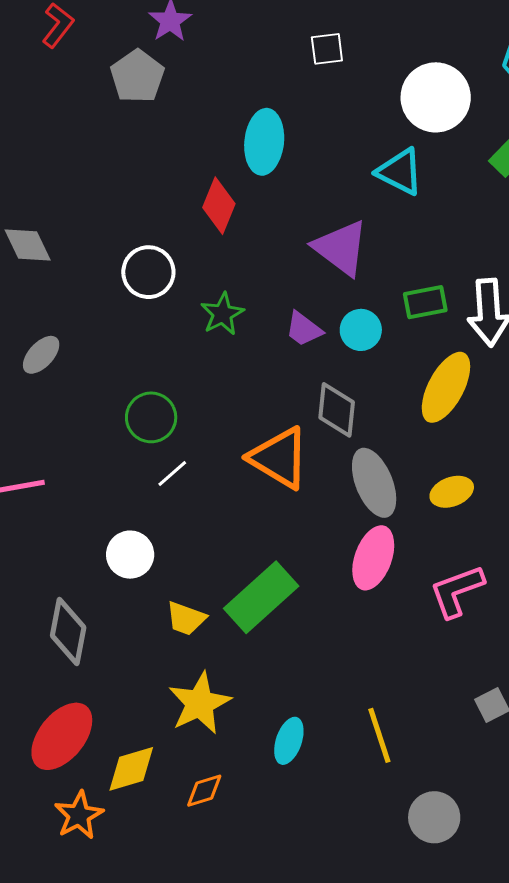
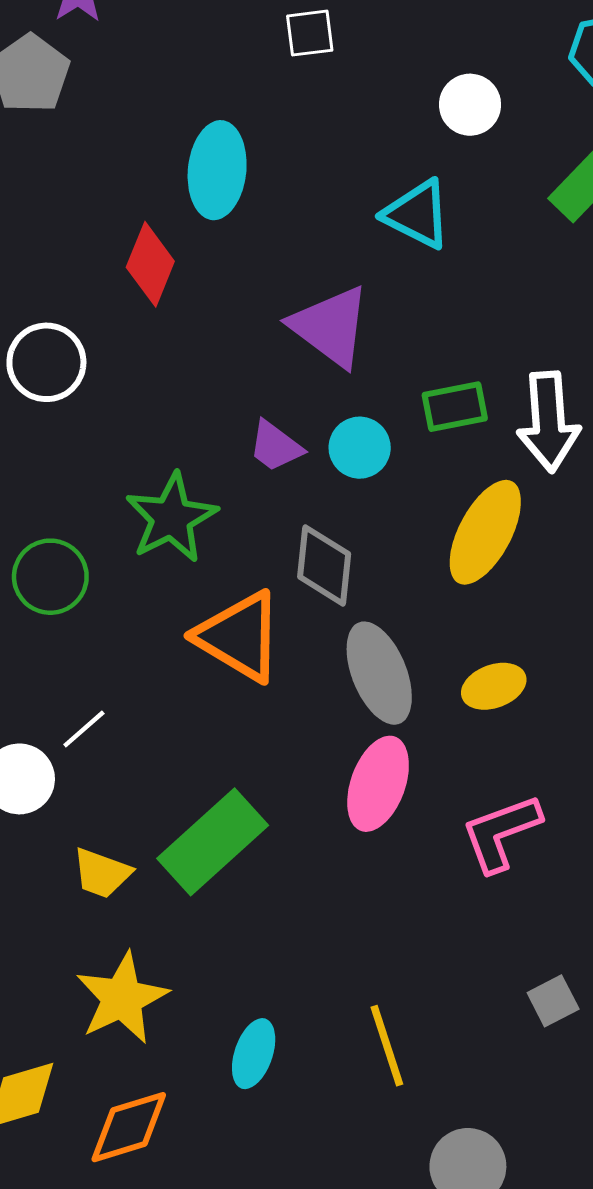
white circle: (436, 97) -> (470, 105), size x0.6
green star: (222, 314) -> (171, 518), moved, size x1.4
white line: (172, 474) -> (84, 729), moved
orange diamond: (204, 791) -> (129, 1127), size x1.5

